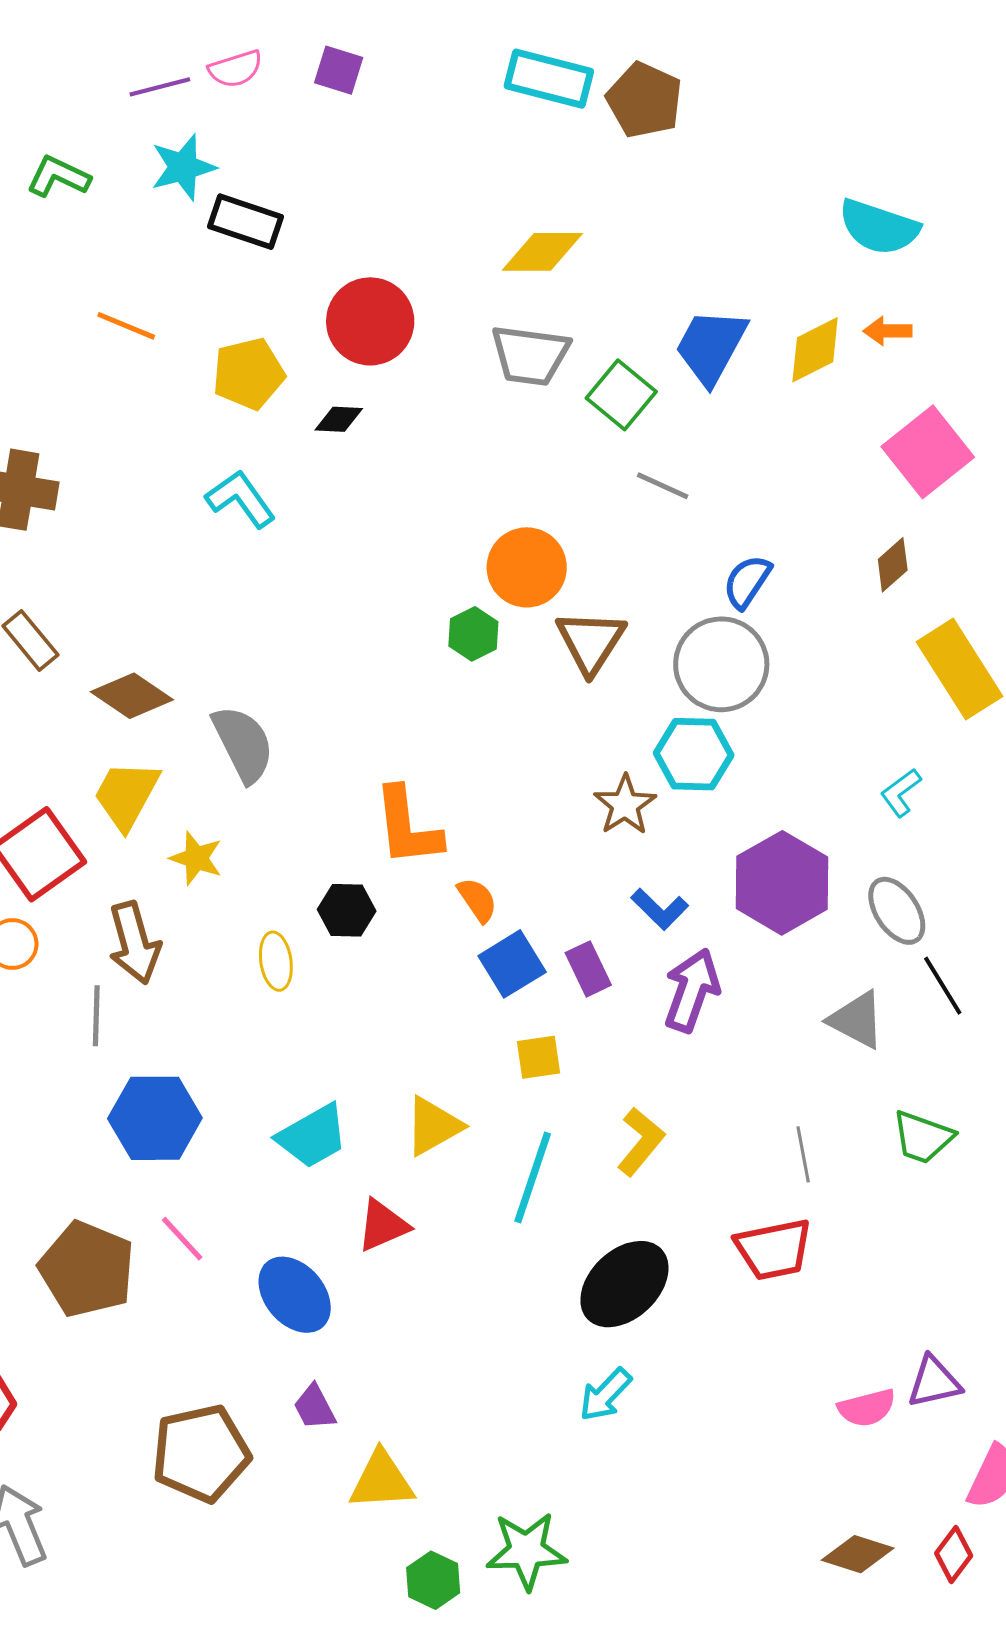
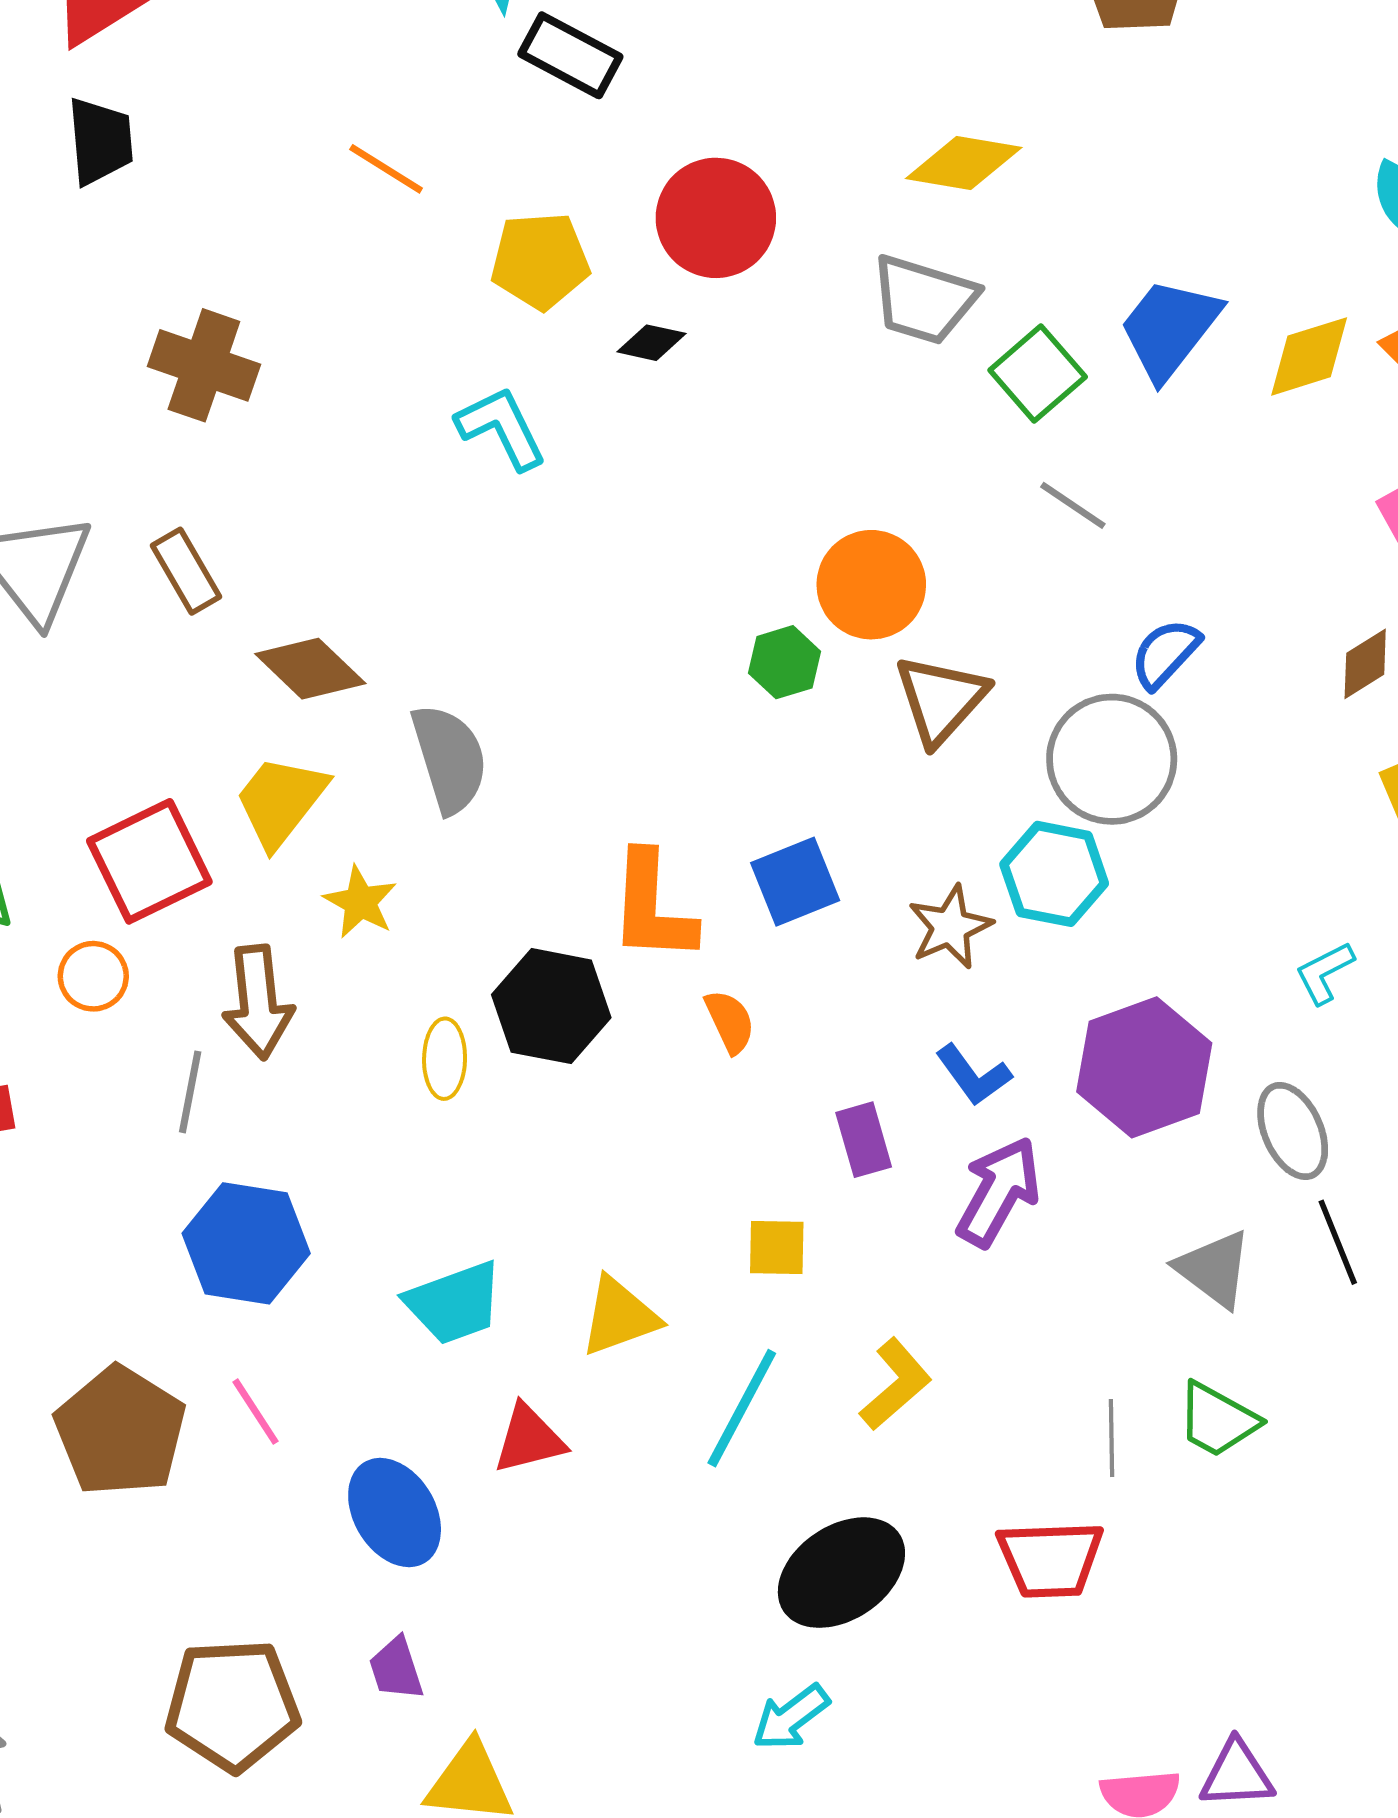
black hexagon: (347, 910) -> (551, 1006), size x1.5
blue square: (512, 964) -> (795, 882), moved
green trapezoid: (923, 1137) -> (1218, 1420), moved

